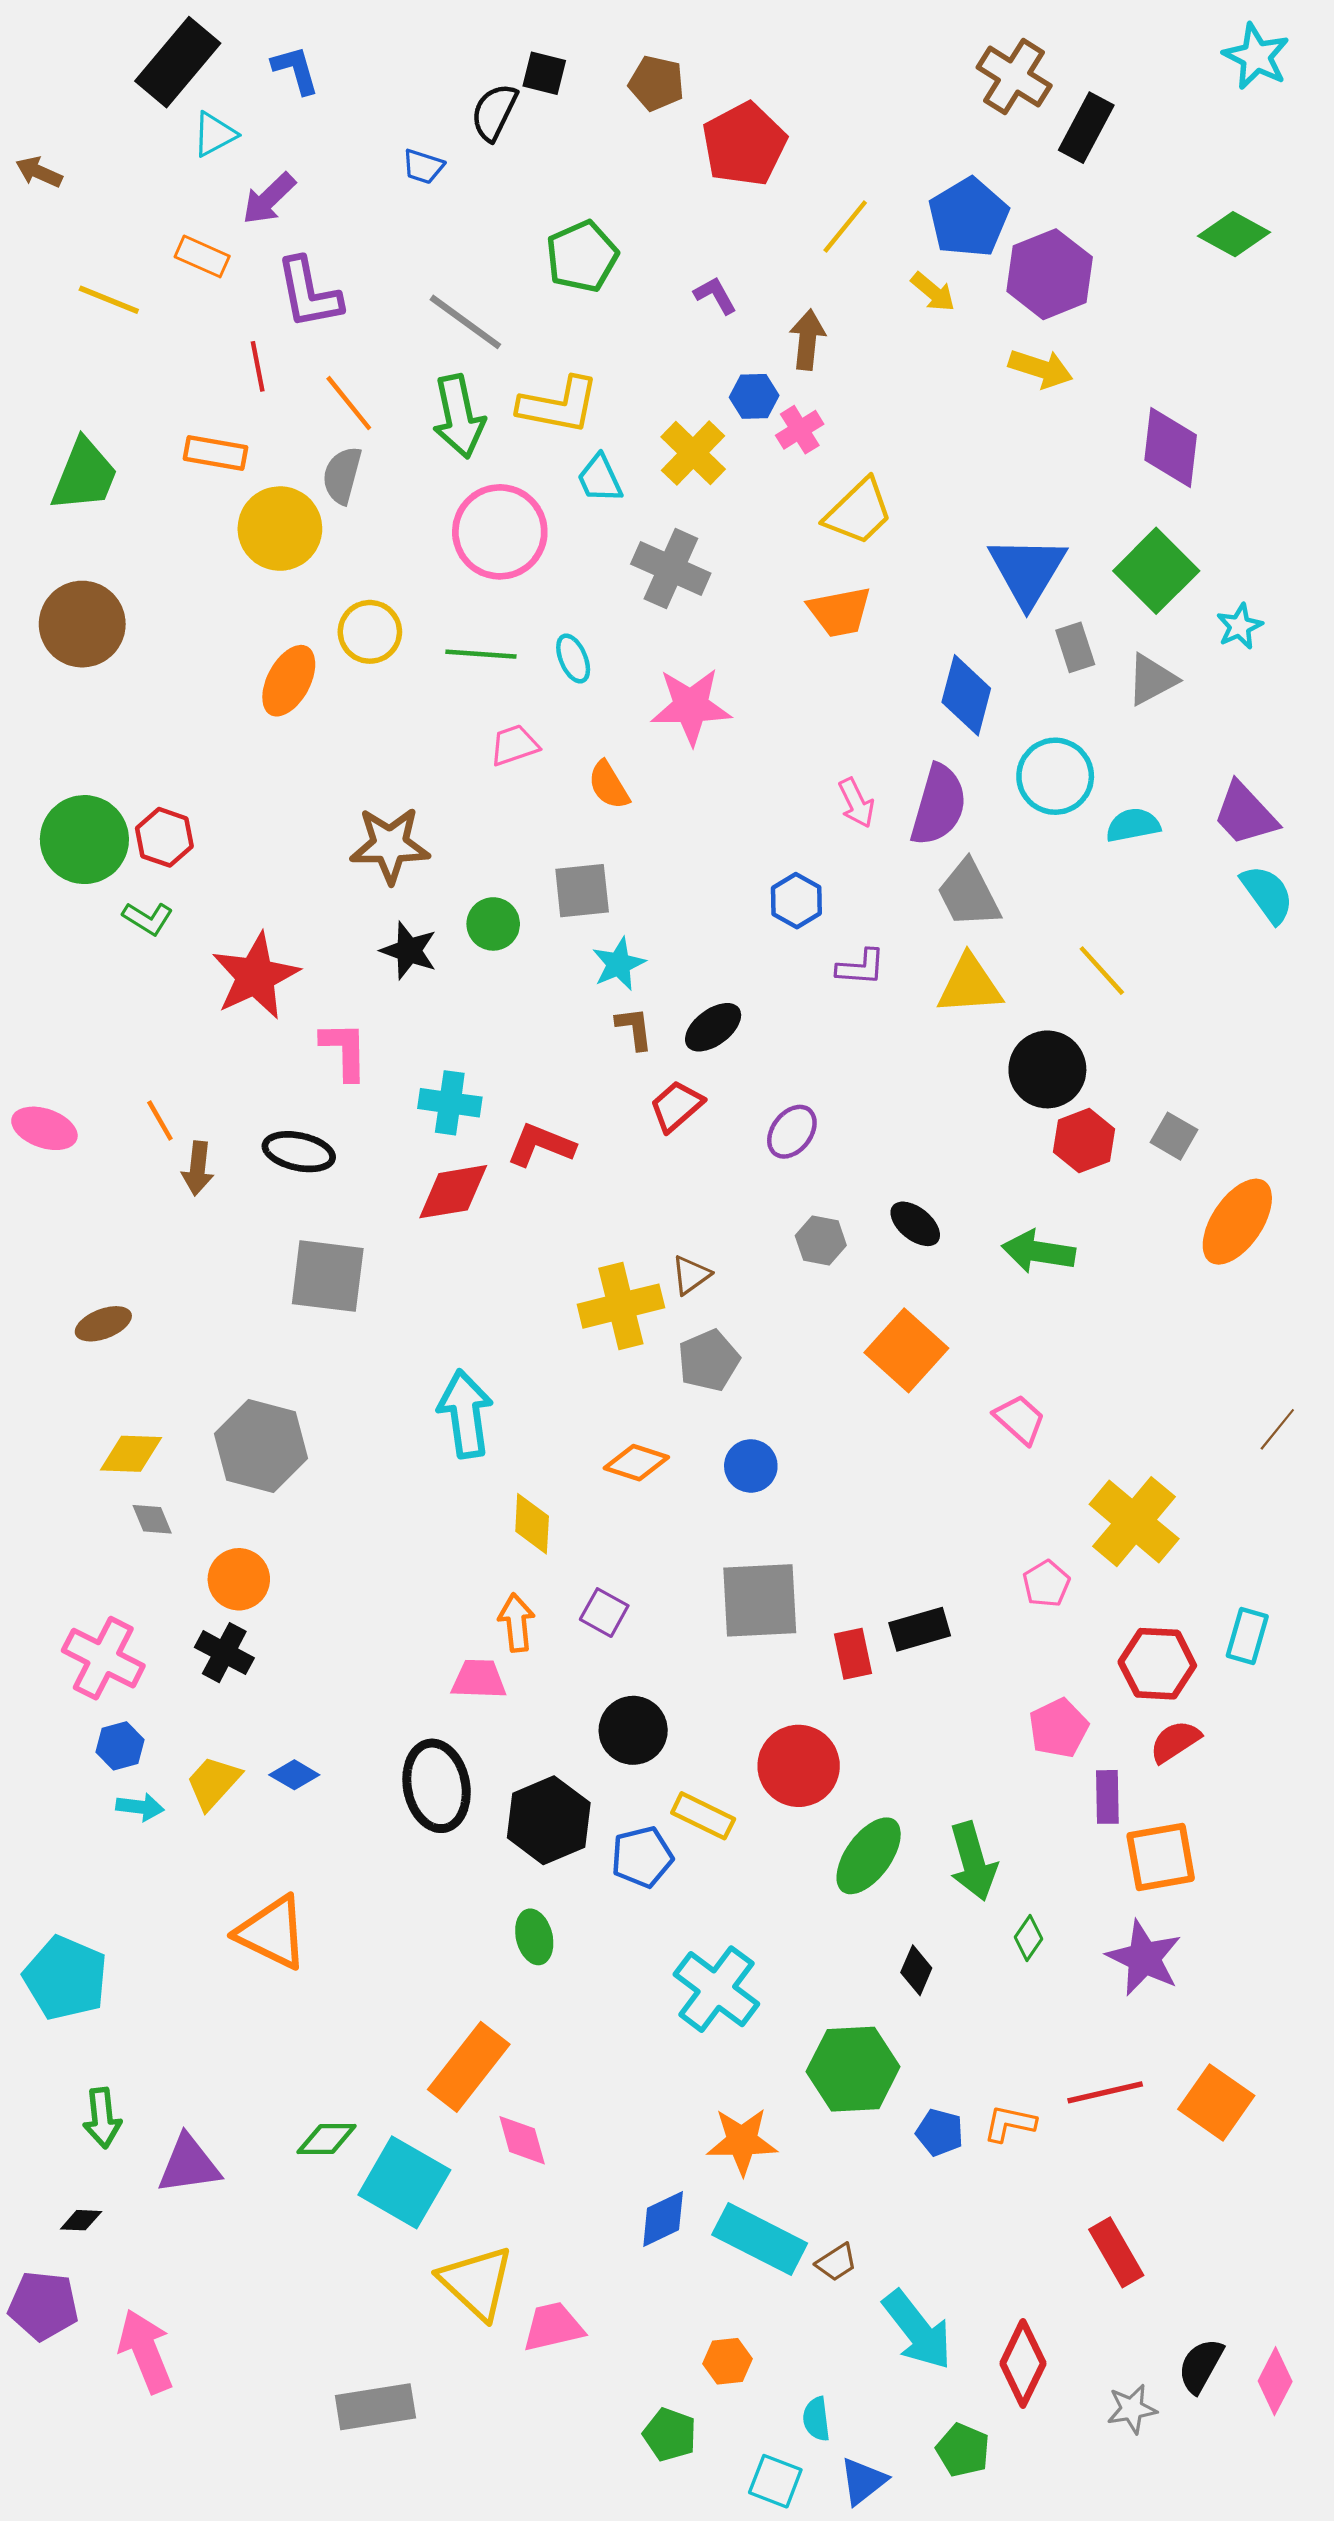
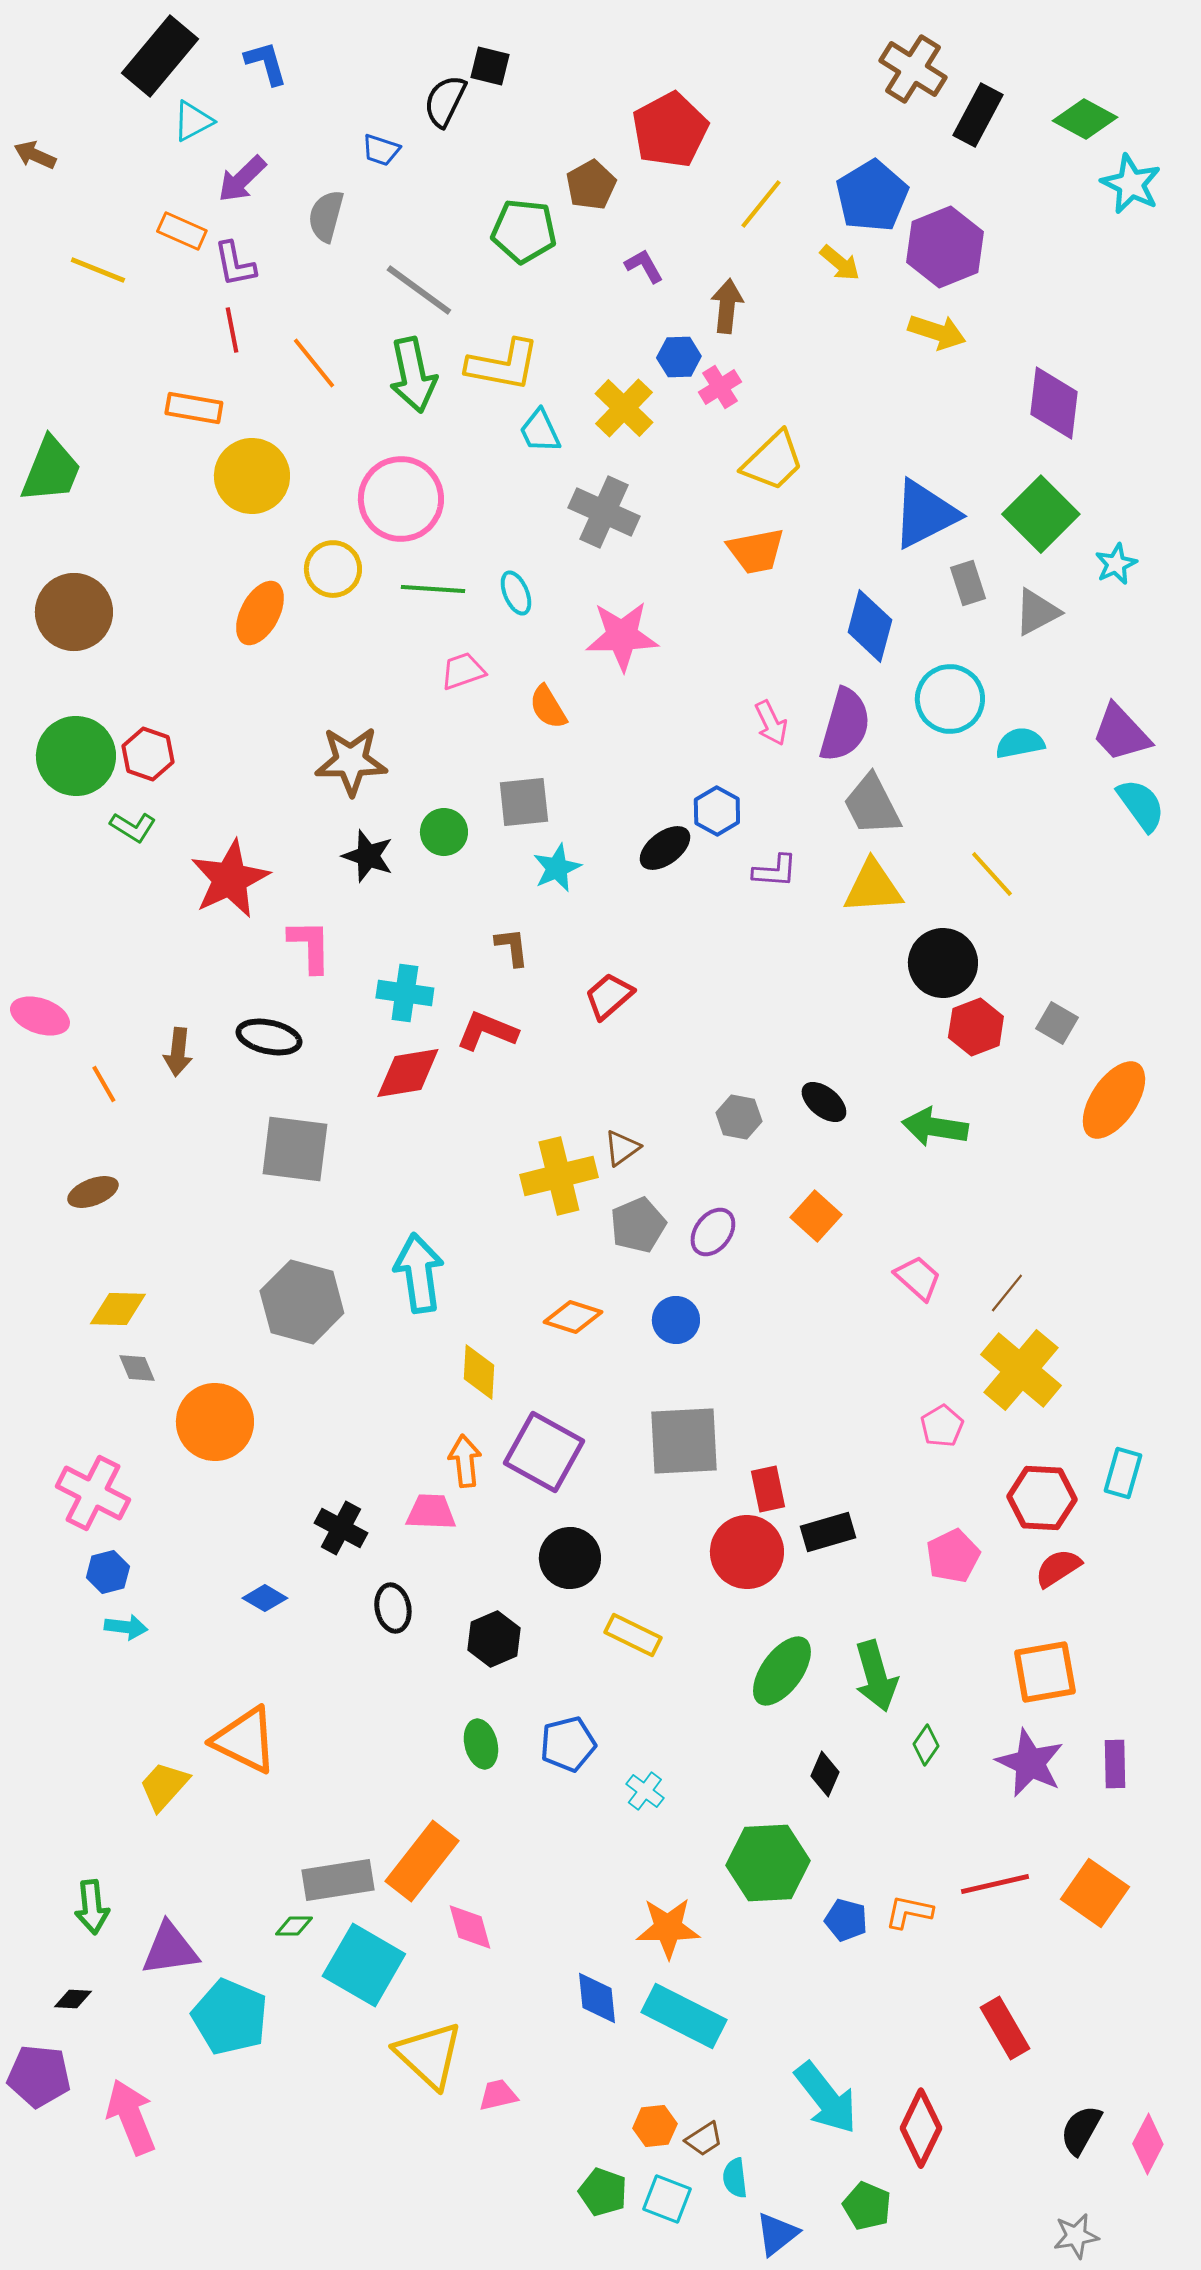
cyan star: (1256, 57) -> (1131, 184), moved
brown pentagon: (656, 83) -> (591, 185), moved, turned 30
green diamond: (1234, 234) -> (1085, 119), moved
green pentagon: (582, 256) -> (524, 231), turned 30
purple L-shape: (309, 293) -> (235, 264), moved, size x0.7
green trapezoid: (84, 475) -> (51, 470), moved
gray semicircle: (342, 475) -> (326, 216), moved
pink circle: (500, 532) -> (401, 499), moved
blue triangle: (1027, 571) -> (925, 514), turned 32
brown circle: (82, 624) -> (74, 612), moved
black ellipse: (713, 1027) -> (665, 848), moved
brown L-shape: (634, 1028) -> (512, 947), moved
orange line: (160, 1121) -> (104, 1084), moved
purple ellipse: (792, 1132) -> (713, 1232), moved
orange square: (906, 1350) -> (816, 1216), size x0.7
brown line: (1277, 1429) -> (1007, 1293), moved
gray hexagon: (261, 1446) -> (302, 1302), moved
orange circle: (239, 1579) -> (215, 1422), size x1.4
purple square: (604, 1613) -> (544, 1452), size x1.8
black rectangle: (920, 1629) -> (828, 1532), moved
black cross: (224, 1653) -> (341, 1528), moved
red circle: (799, 1766) -> (747, 1552), moved
yellow trapezoid: (213, 1783) -> (164, 1786), moved
black ellipse: (437, 1786) -> (393, 1608), size x0.6
purple rectangle: (1107, 1797) -> (1115, 1764), moved
black hexagon: (549, 1820) -> (494, 1639), size x0.7
blue pentagon: (642, 1857) -> (568, 1744), moved
cyan pentagon: (66, 1978) -> (230, 2017), moved
cyan cross: (716, 1989) -> (645, 1791), size x0.5
green diamond: (327, 2139) -> (294, 1926), size x0.7
blue diamond: (663, 2219) -> (597, 1998), turned -70
brown trapezoid: (836, 2262) -> (704, 2139), moved
pink trapezoid: (553, 2327) -> (498, 2095), size x0.7
gray rectangle: (375, 2407) -> (338, 1880), moved
gray star: (1132, 2409) -> (1076, 2236), moved
cyan square: (775, 2481) -> (667, 2199), moved

